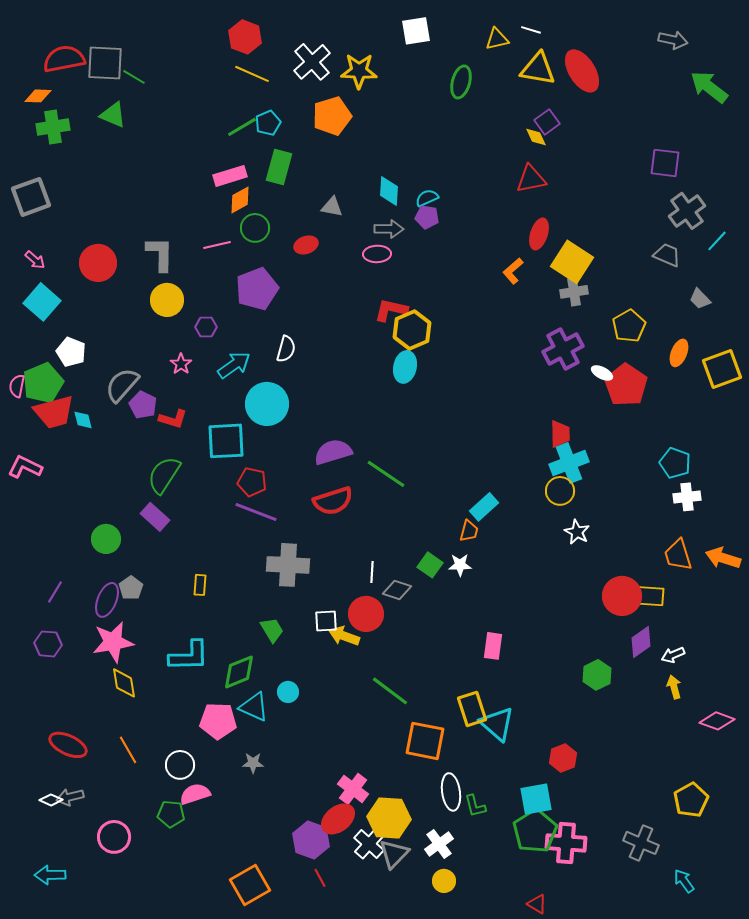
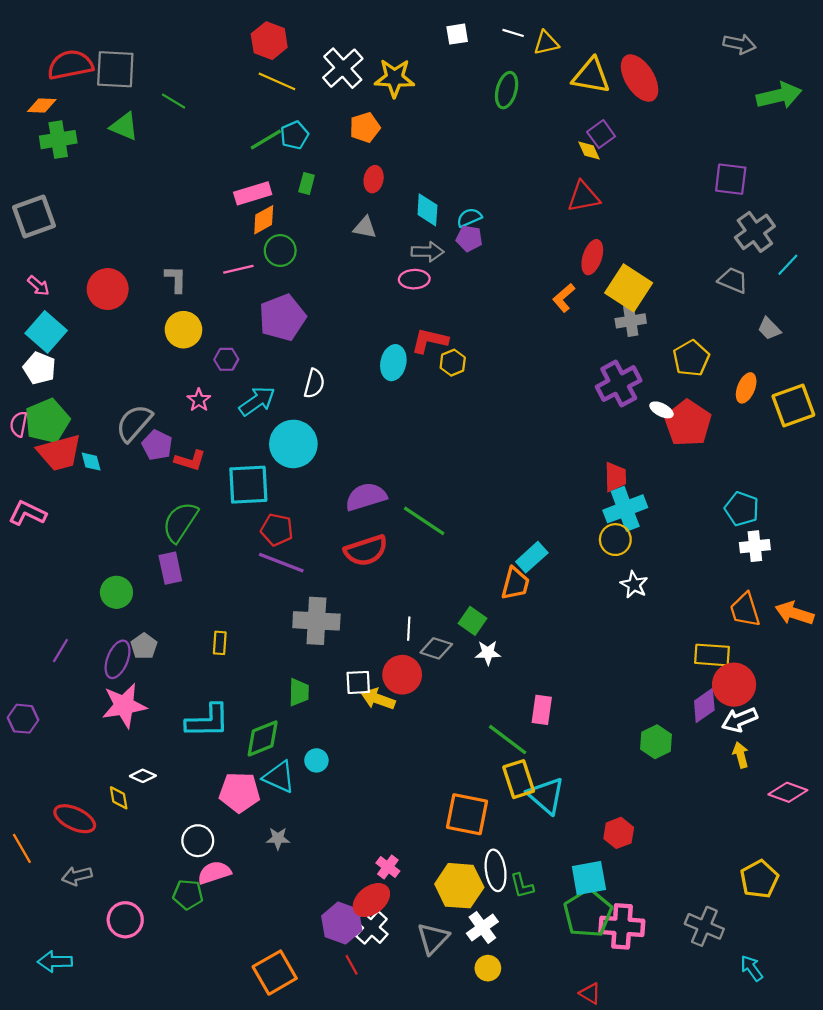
white line: (531, 30) -> (513, 33), moved
white square: (416, 31) -> (457, 34), size x0.7
green line: (134, 77) -> (174, 101), moved
green arrow: (709, 87) -> (779, 96), turned 129
orange pentagon: (332, 116) -> (365, 127), size x0.7
green rectangle: (279, 167) -> (307, 184), size x0.6
red ellipse: (306, 245) -> (374, 179), moved, turned -60
gray L-shape: (160, 254) -> (176, 279), size x0.7
yellow hexagon: (412, 330) -> (453, 363), size x0.6
white pentagon: (71, 352) -> (40, 368), moved
cyan ellipse: (405, 367) -> (393, 363), moved
purple rectangle: (155, 517) -> (170, 568), turned 36
orange trapezoid: (469, 531) -> (515, 584), size x1.4
white star: (460, 565) -> (488, 653), moved
red circle: (622, 596) -> (734, 685), moved
green trapezoid: (272, 630) -> (299, 692), turned 32
purple hexagon: (48, 644) -> (23, 719), moved
white arrow: (673, 655) -> (740, 720), size x1.4
yellow diamond: (124, 683) -> (119, 798), moved, size x0.7
green line: (390, 691) -> (508, 740), moved
orange line: (128, 750) -> (22, 848), moved
pink cross: (353, 789) -> (388, 867), size x0.7
white diamond: (51, 800) -> (143, 776), moved
yellow hexagon: (389, 818) -> (459, 886), moved
white cross: (369, 844) -> (371, 927), moved

